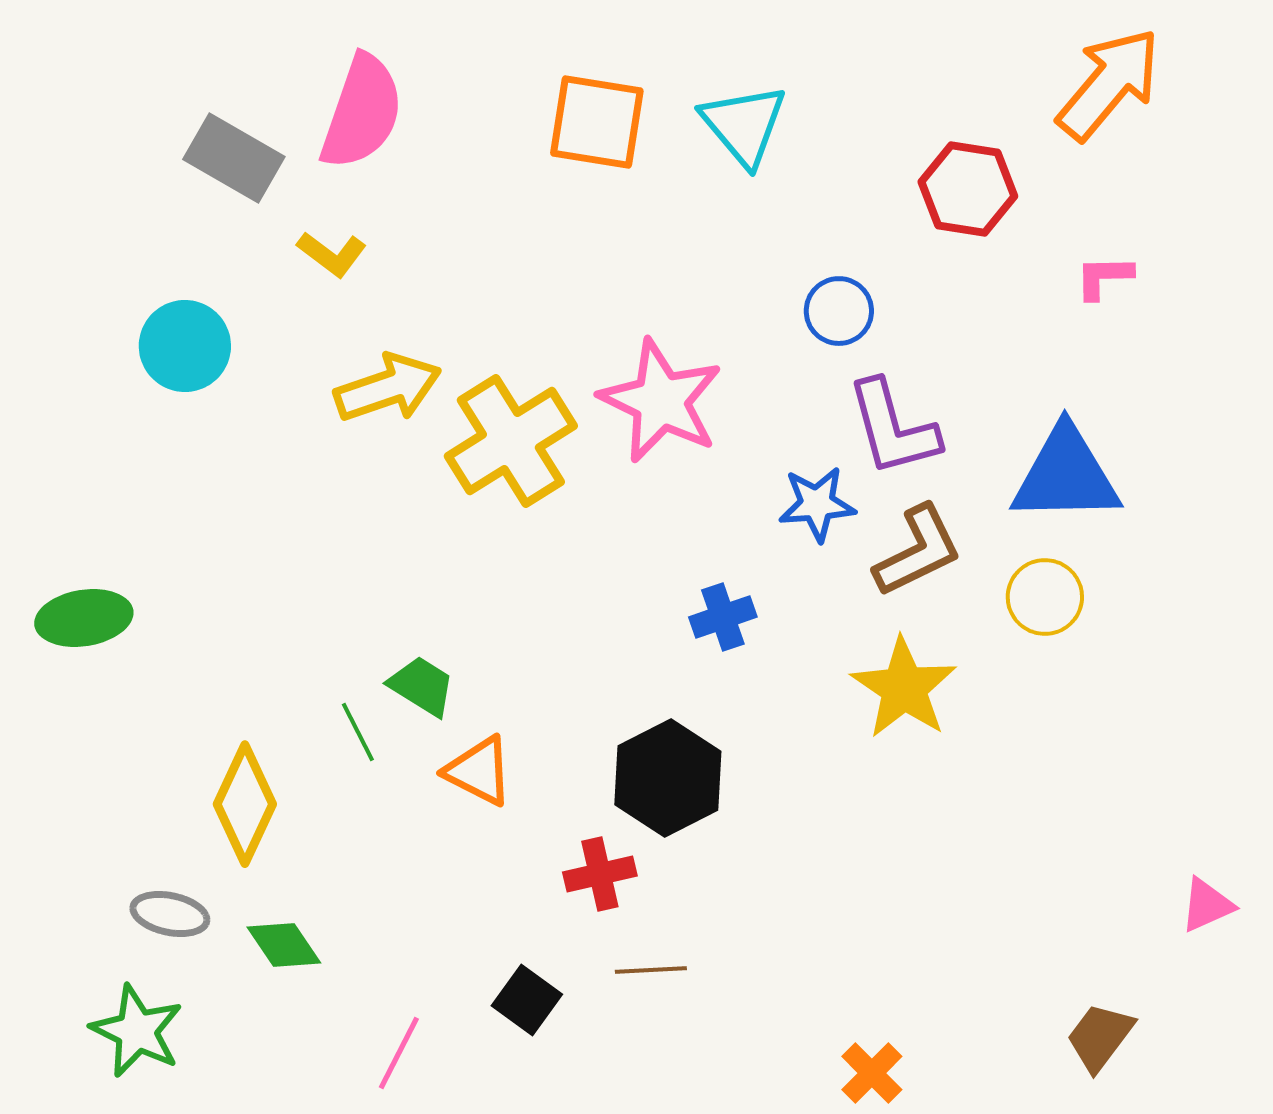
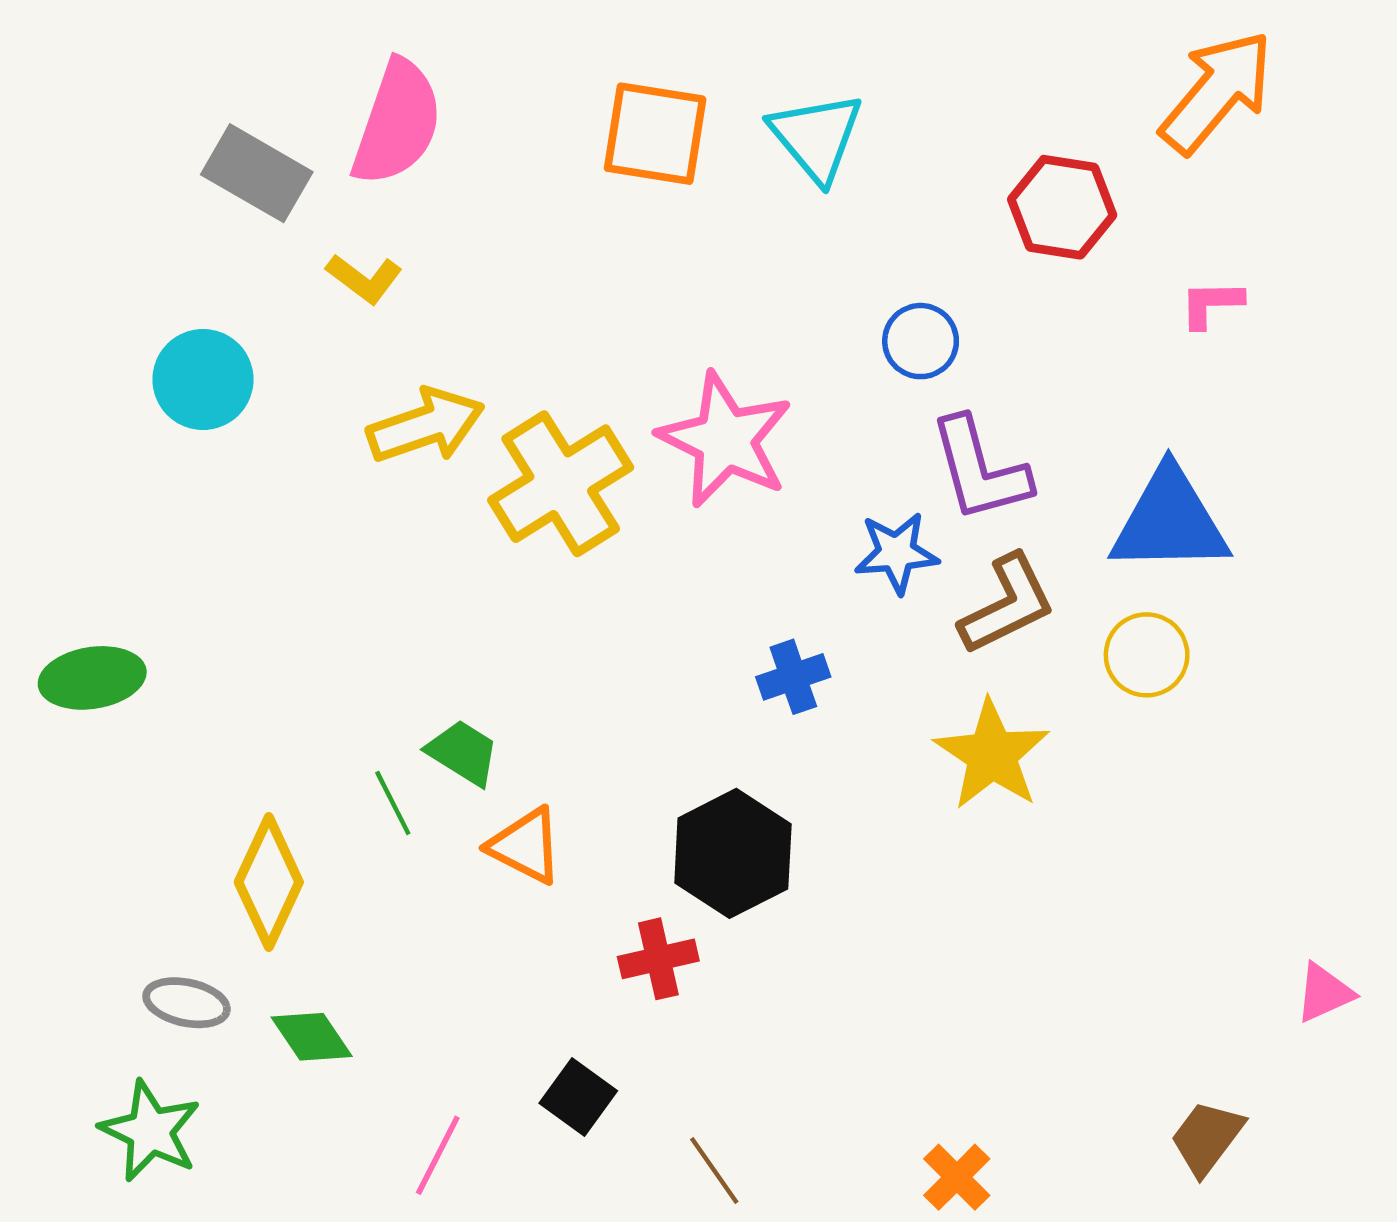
brown line: (651, 970) -> (714, 1171), moved, turned 58

